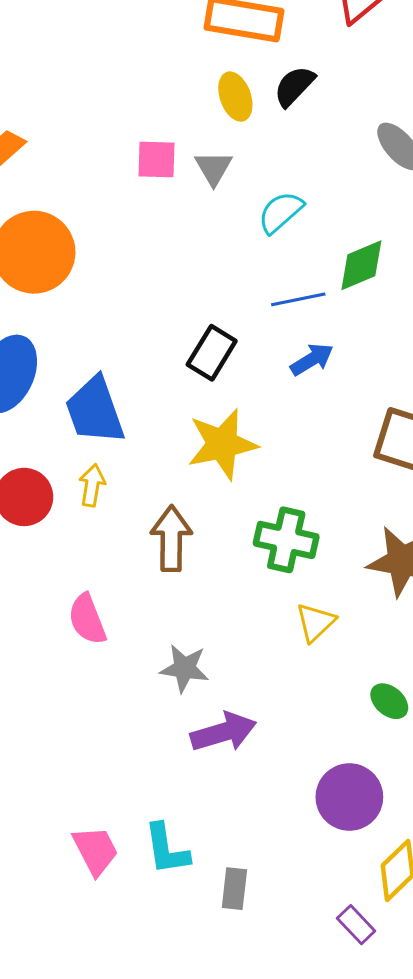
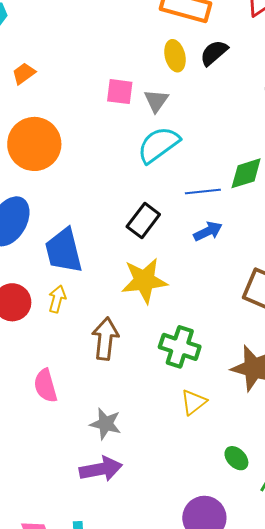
cyan semicircle: (281, 212) -> (158, 145), moved, size x1.4
purple arrow: (223, 732) -> (101, 469), moved

